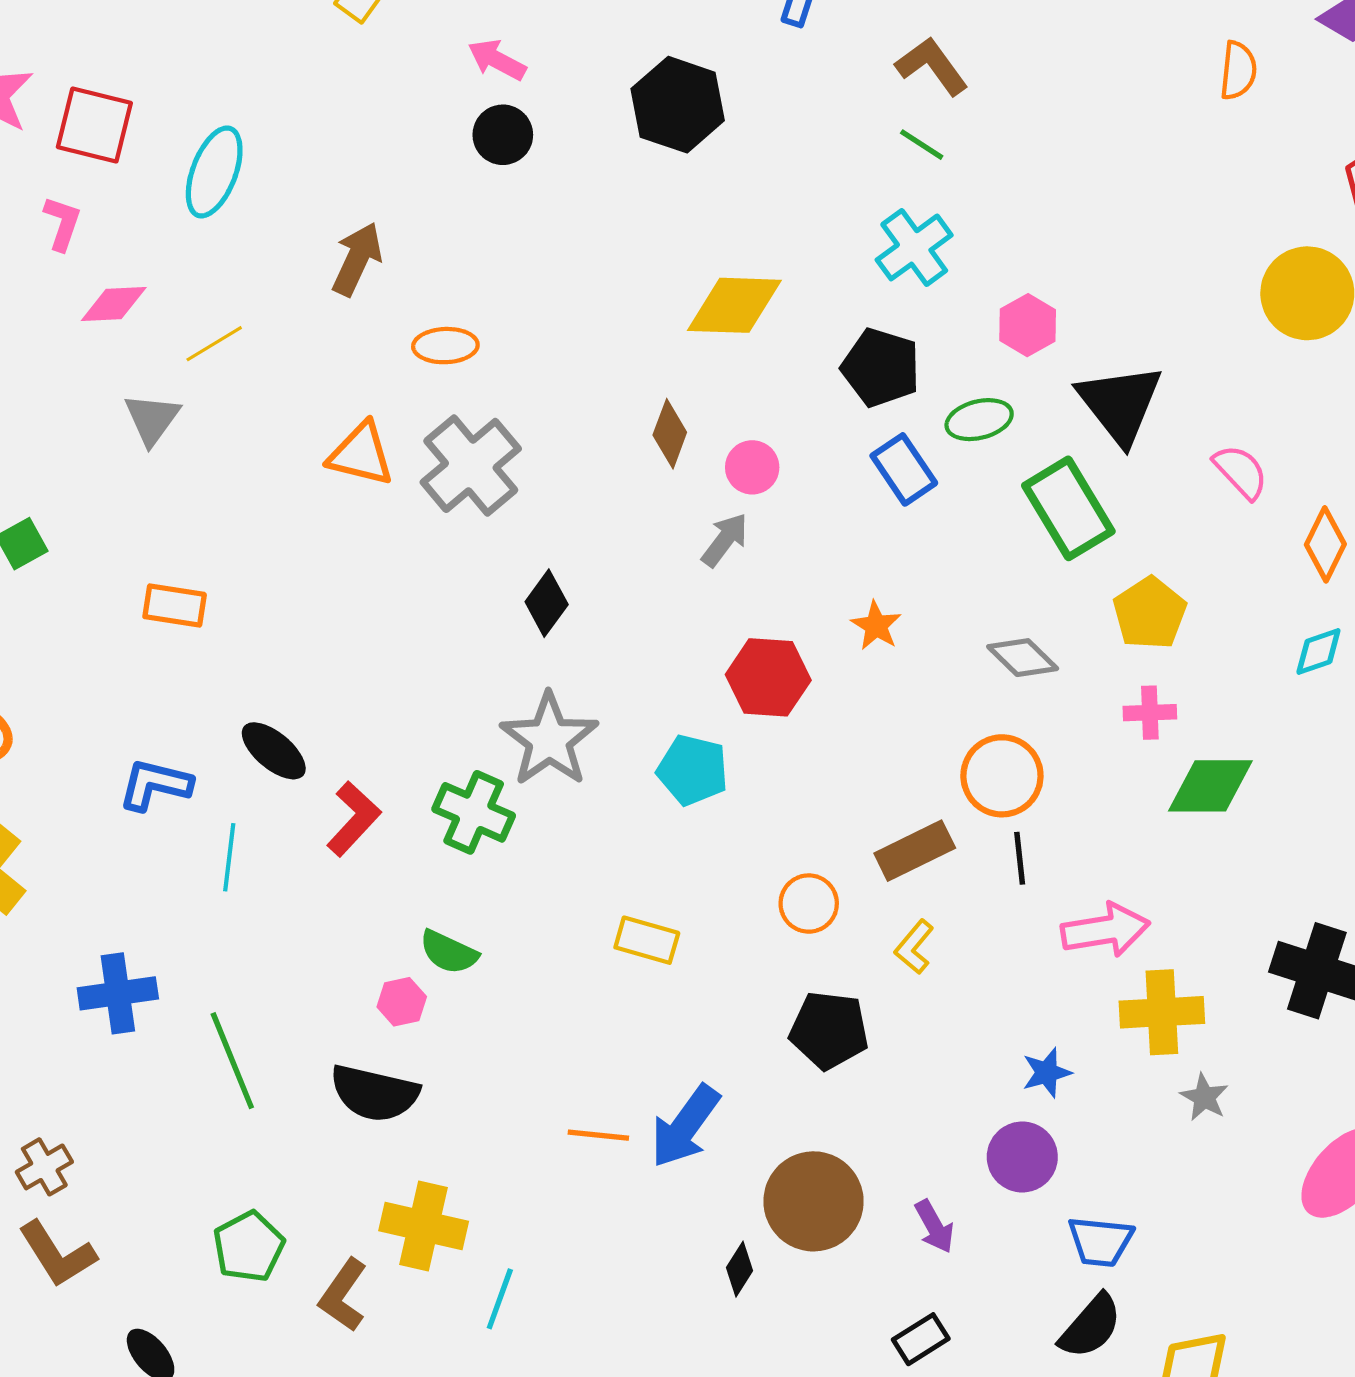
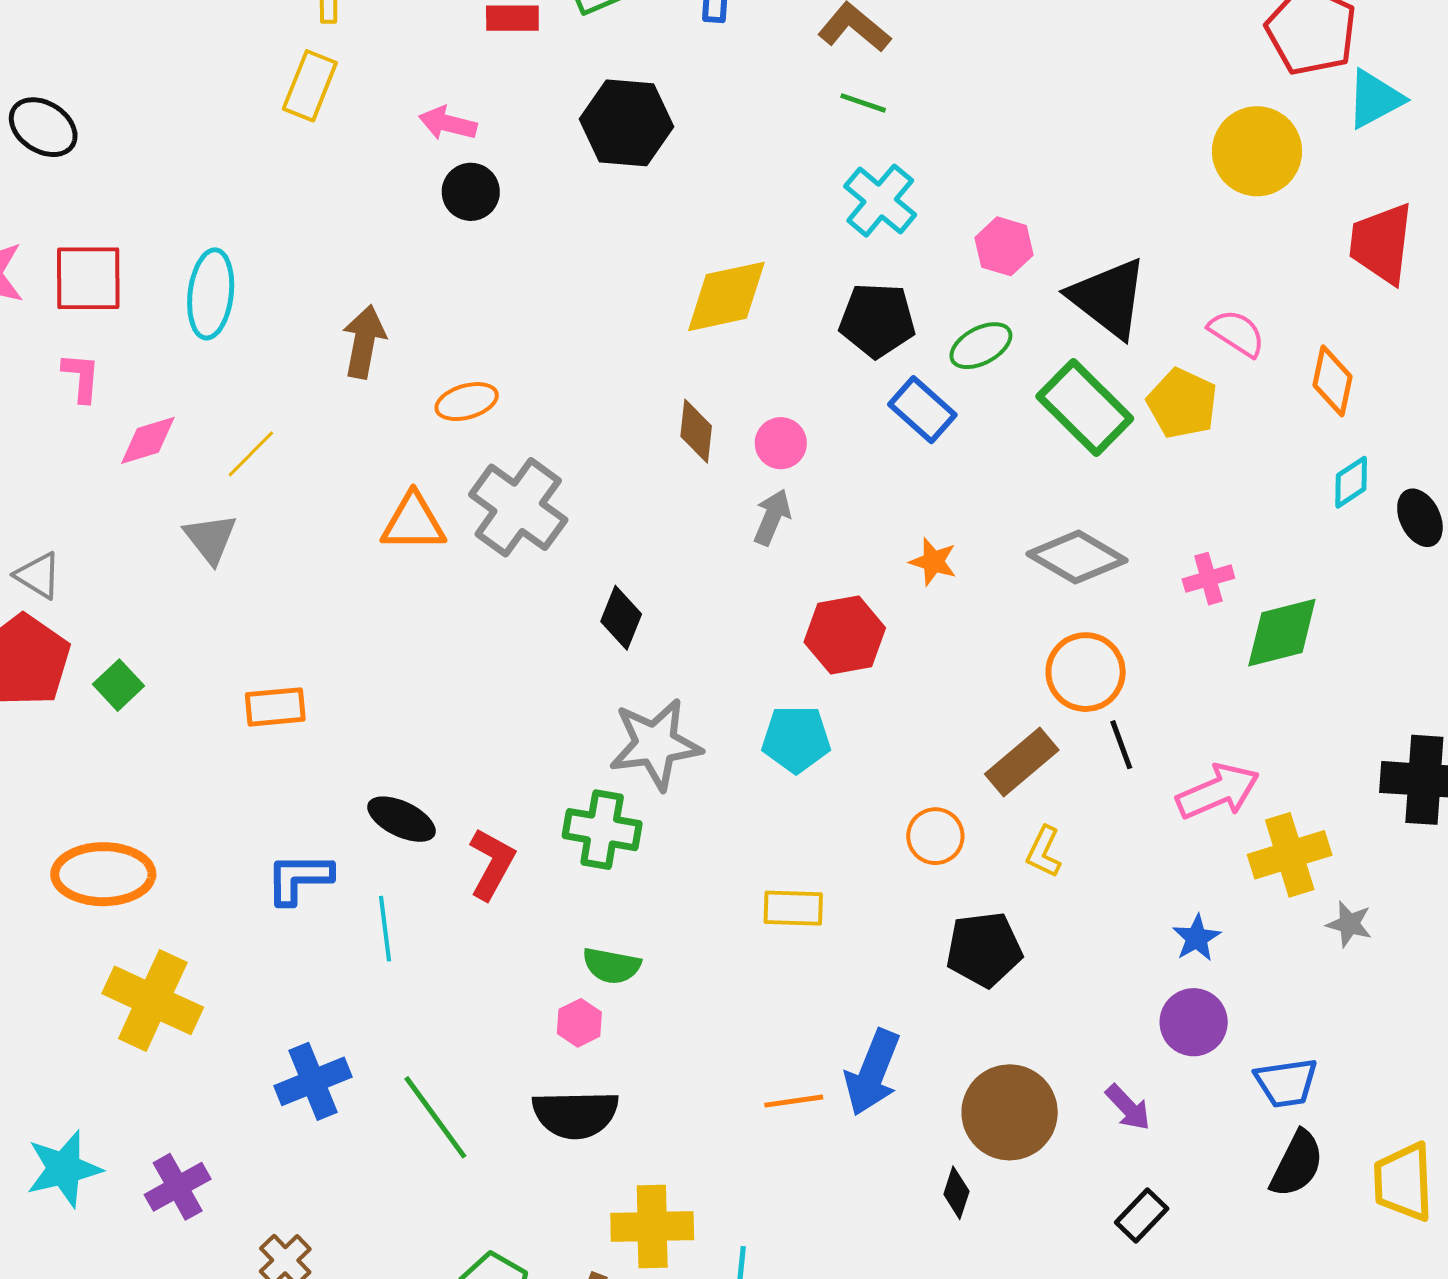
yellow pentagon: (1150, 613) -> (1182, 404), moved
gray diamond: (1023, 658) -> (1077, 557), size x1.4
gray star: (549, 740) -> (655, 744), turned -30

